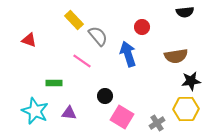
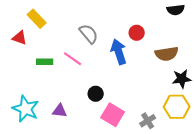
yellow rectangle: (74, 20) -> (37, 19), moved
red circle: (142, 27) -> (137, 33), moved
green rectangle: (54, 83) -> (45, 62), moved

